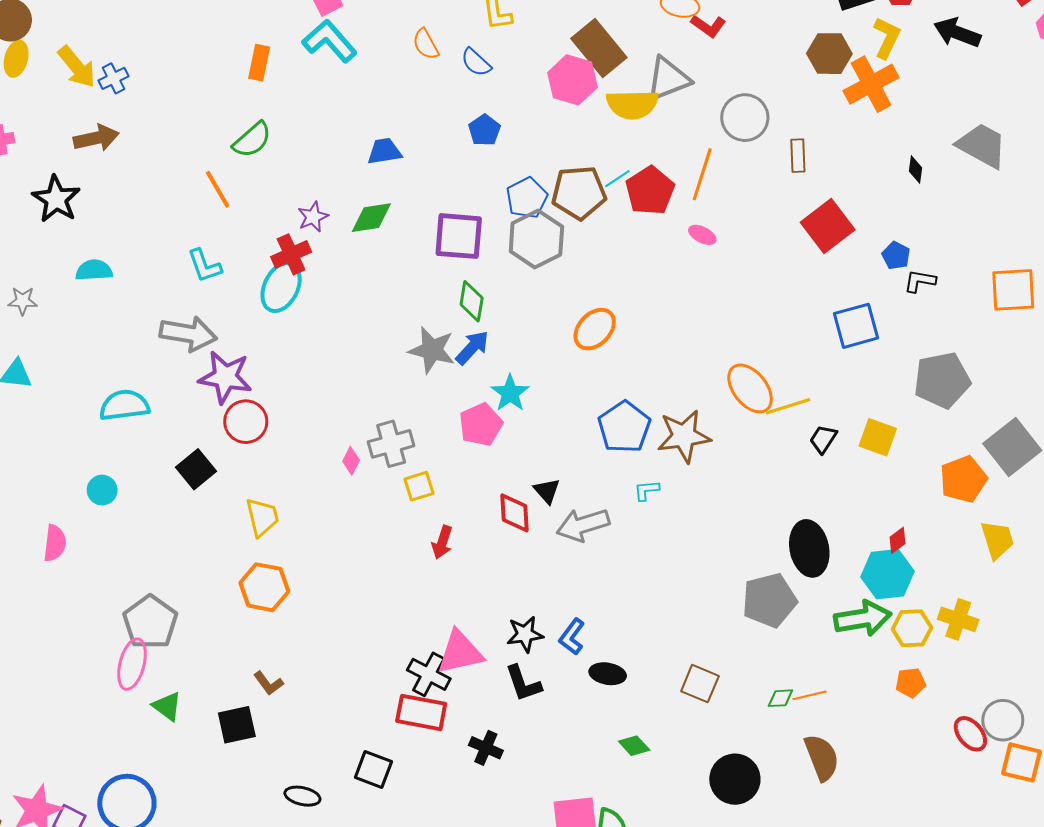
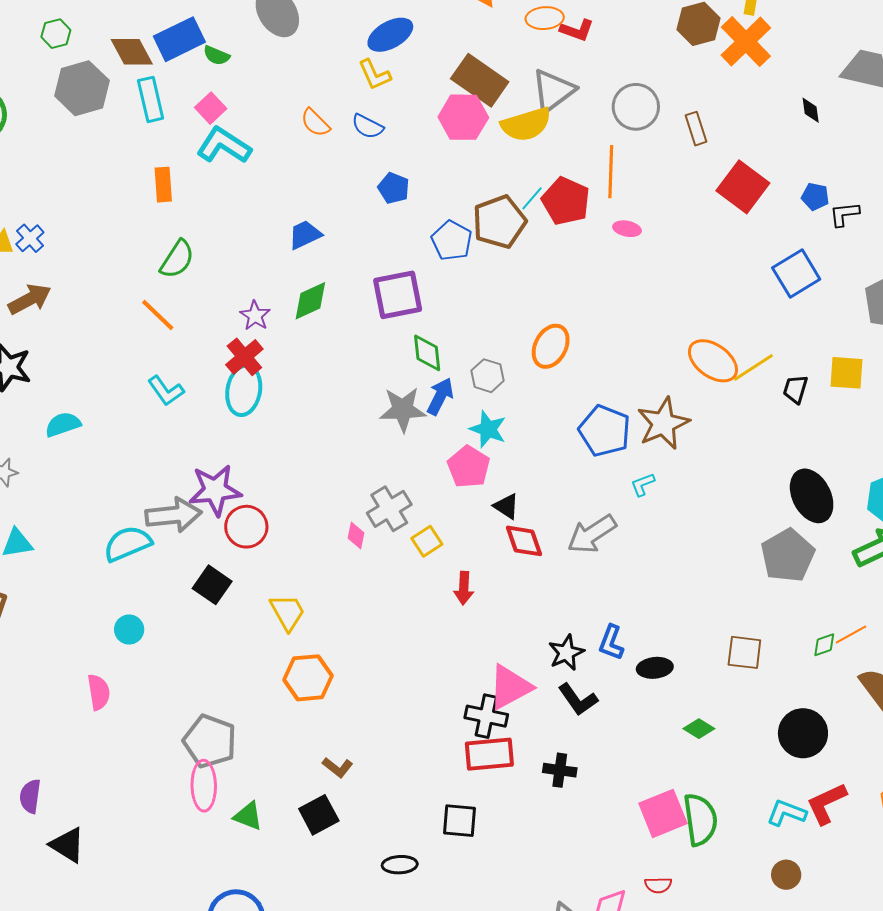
gray hexagon: (536, 239) -> (487, 376), moved, size x0.6
gray arrow: (188, 334) -> (174, 515), moved
black triangle: (547, 491) -> (506, 506), moved

